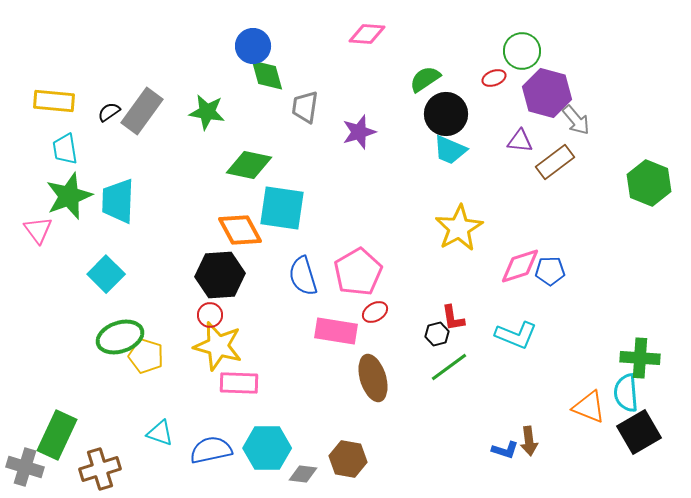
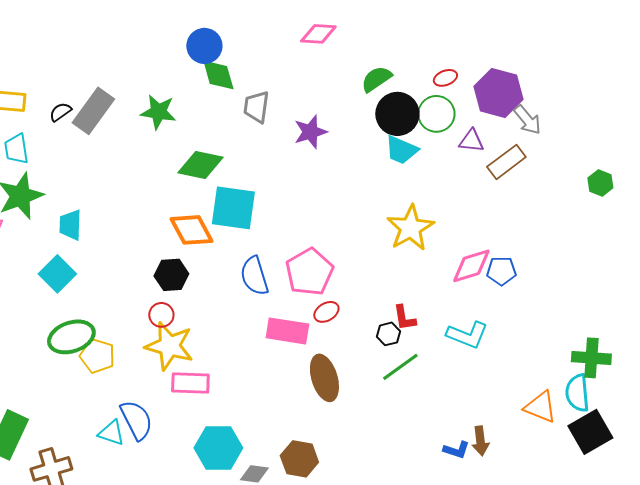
green circle: (522, 51) -> (436, 114), moved
green hexagon: (649, 183) -> (600, 183), size x0.6
cyan trapezoid: (118, 201) -> (70, 225), moved, size x0.7
black hexagon: (220, 275) -> (171, 275), size x0.7
blue semicircle: (211, 450) -> (136, 420), moved, turned 75

